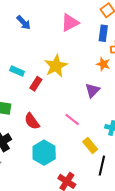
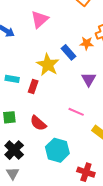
pink triangle: (70, 23) -> (40, 19), moved
blue rectangle: (103, 33) -> (68, 52), moved, turned -35
orange star: (103, 64) -> (87, 43), moved

